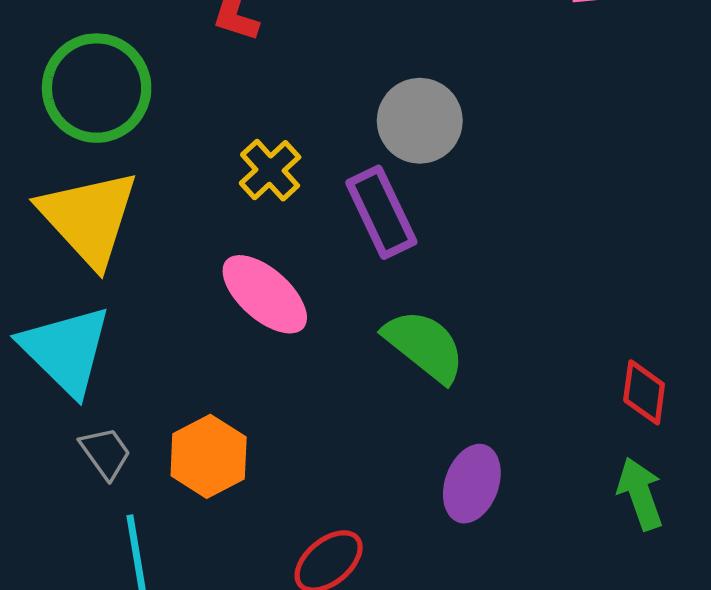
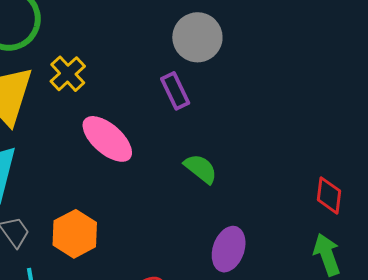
yellow cross: (270, 170) -> (68, 74), moved
purple rectangle: (381, 212) -> (175, 91), size x0.7
green semicircle: (424, 346) -> (201, 169), size x0.7

